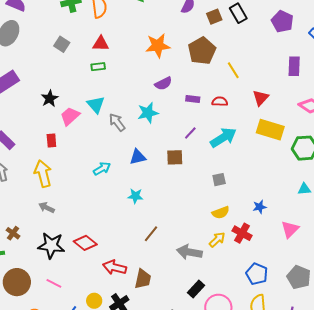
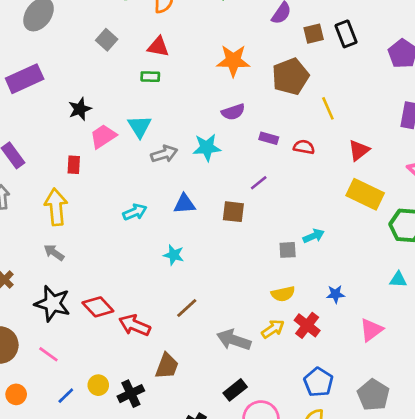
gray arrow: (117, 122) -> (164, 154), turned 102
cyan arrow: (223, 137) -> (314, 236), moved, size x0.6
red arrow: (115, 267) -> (135, 325), moved

